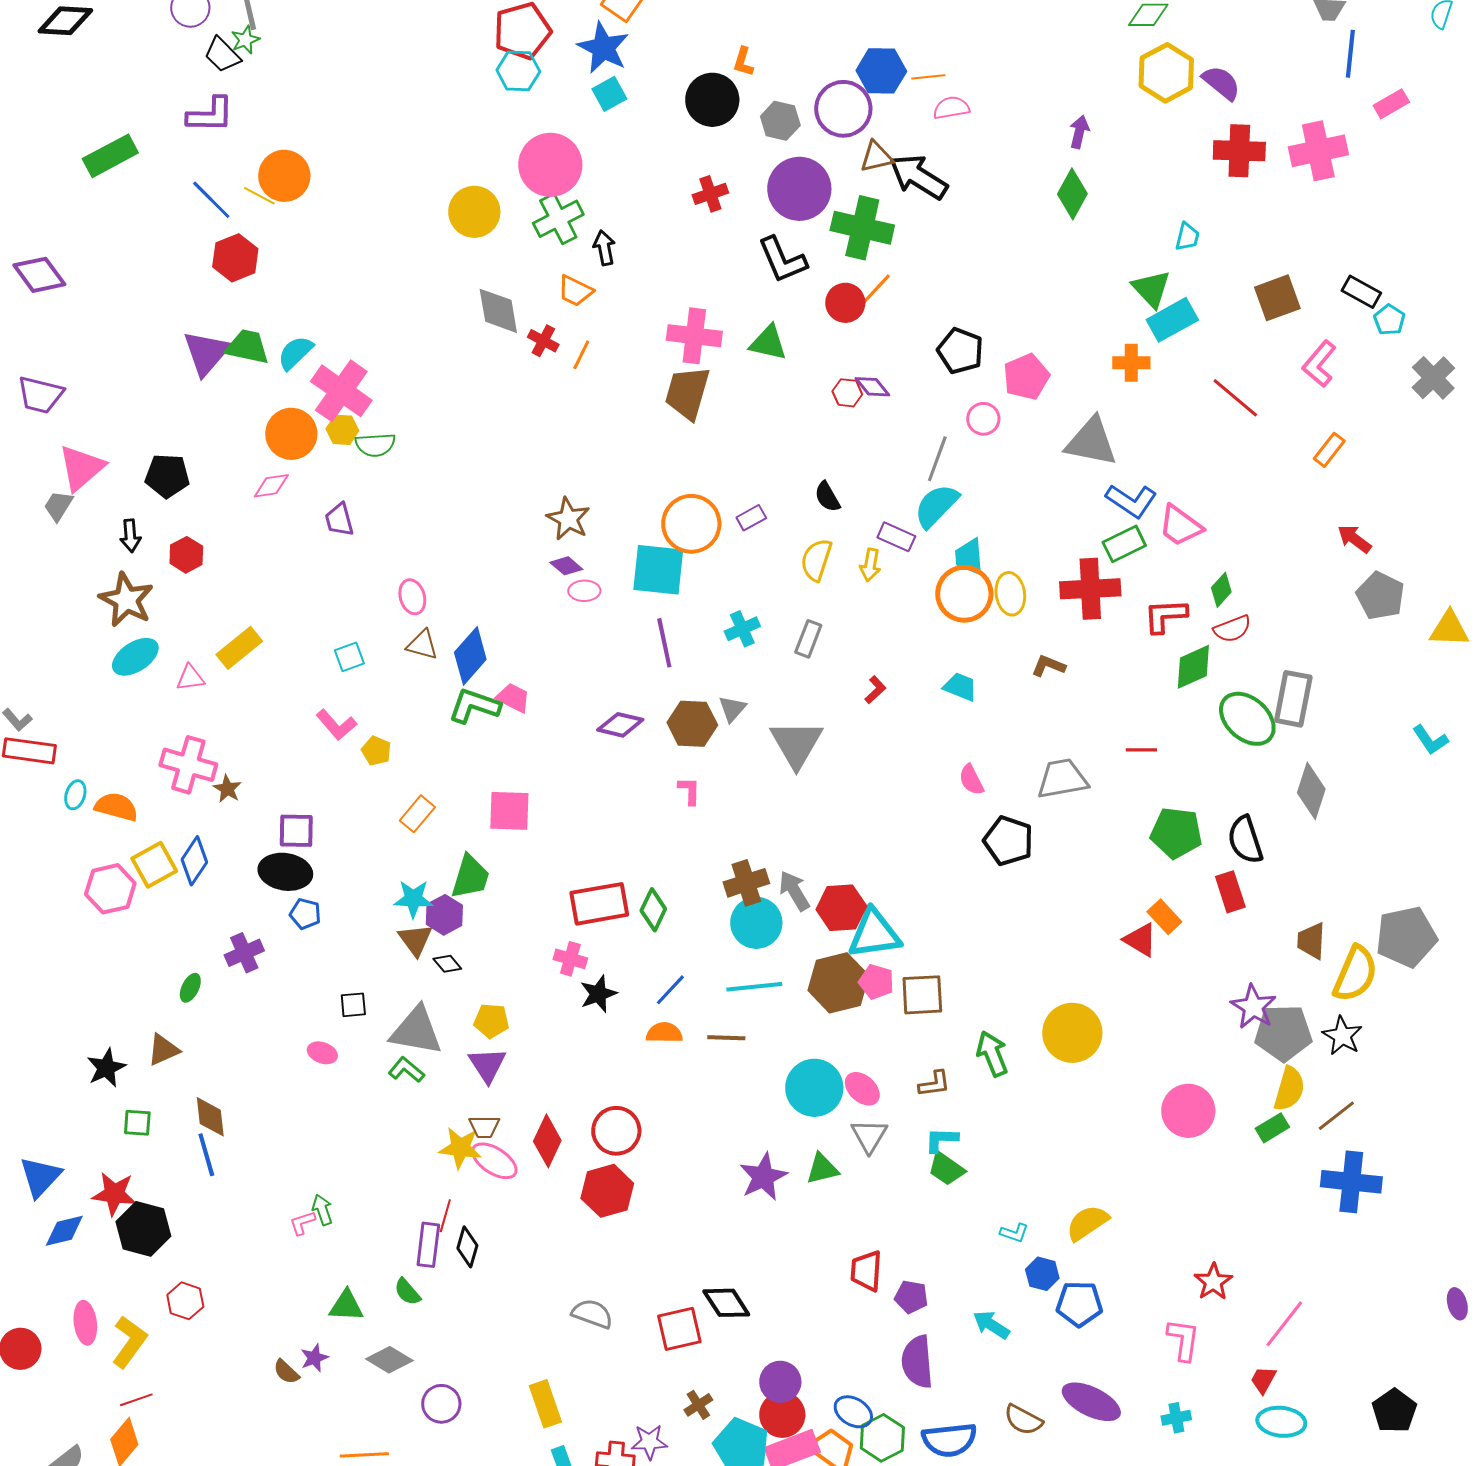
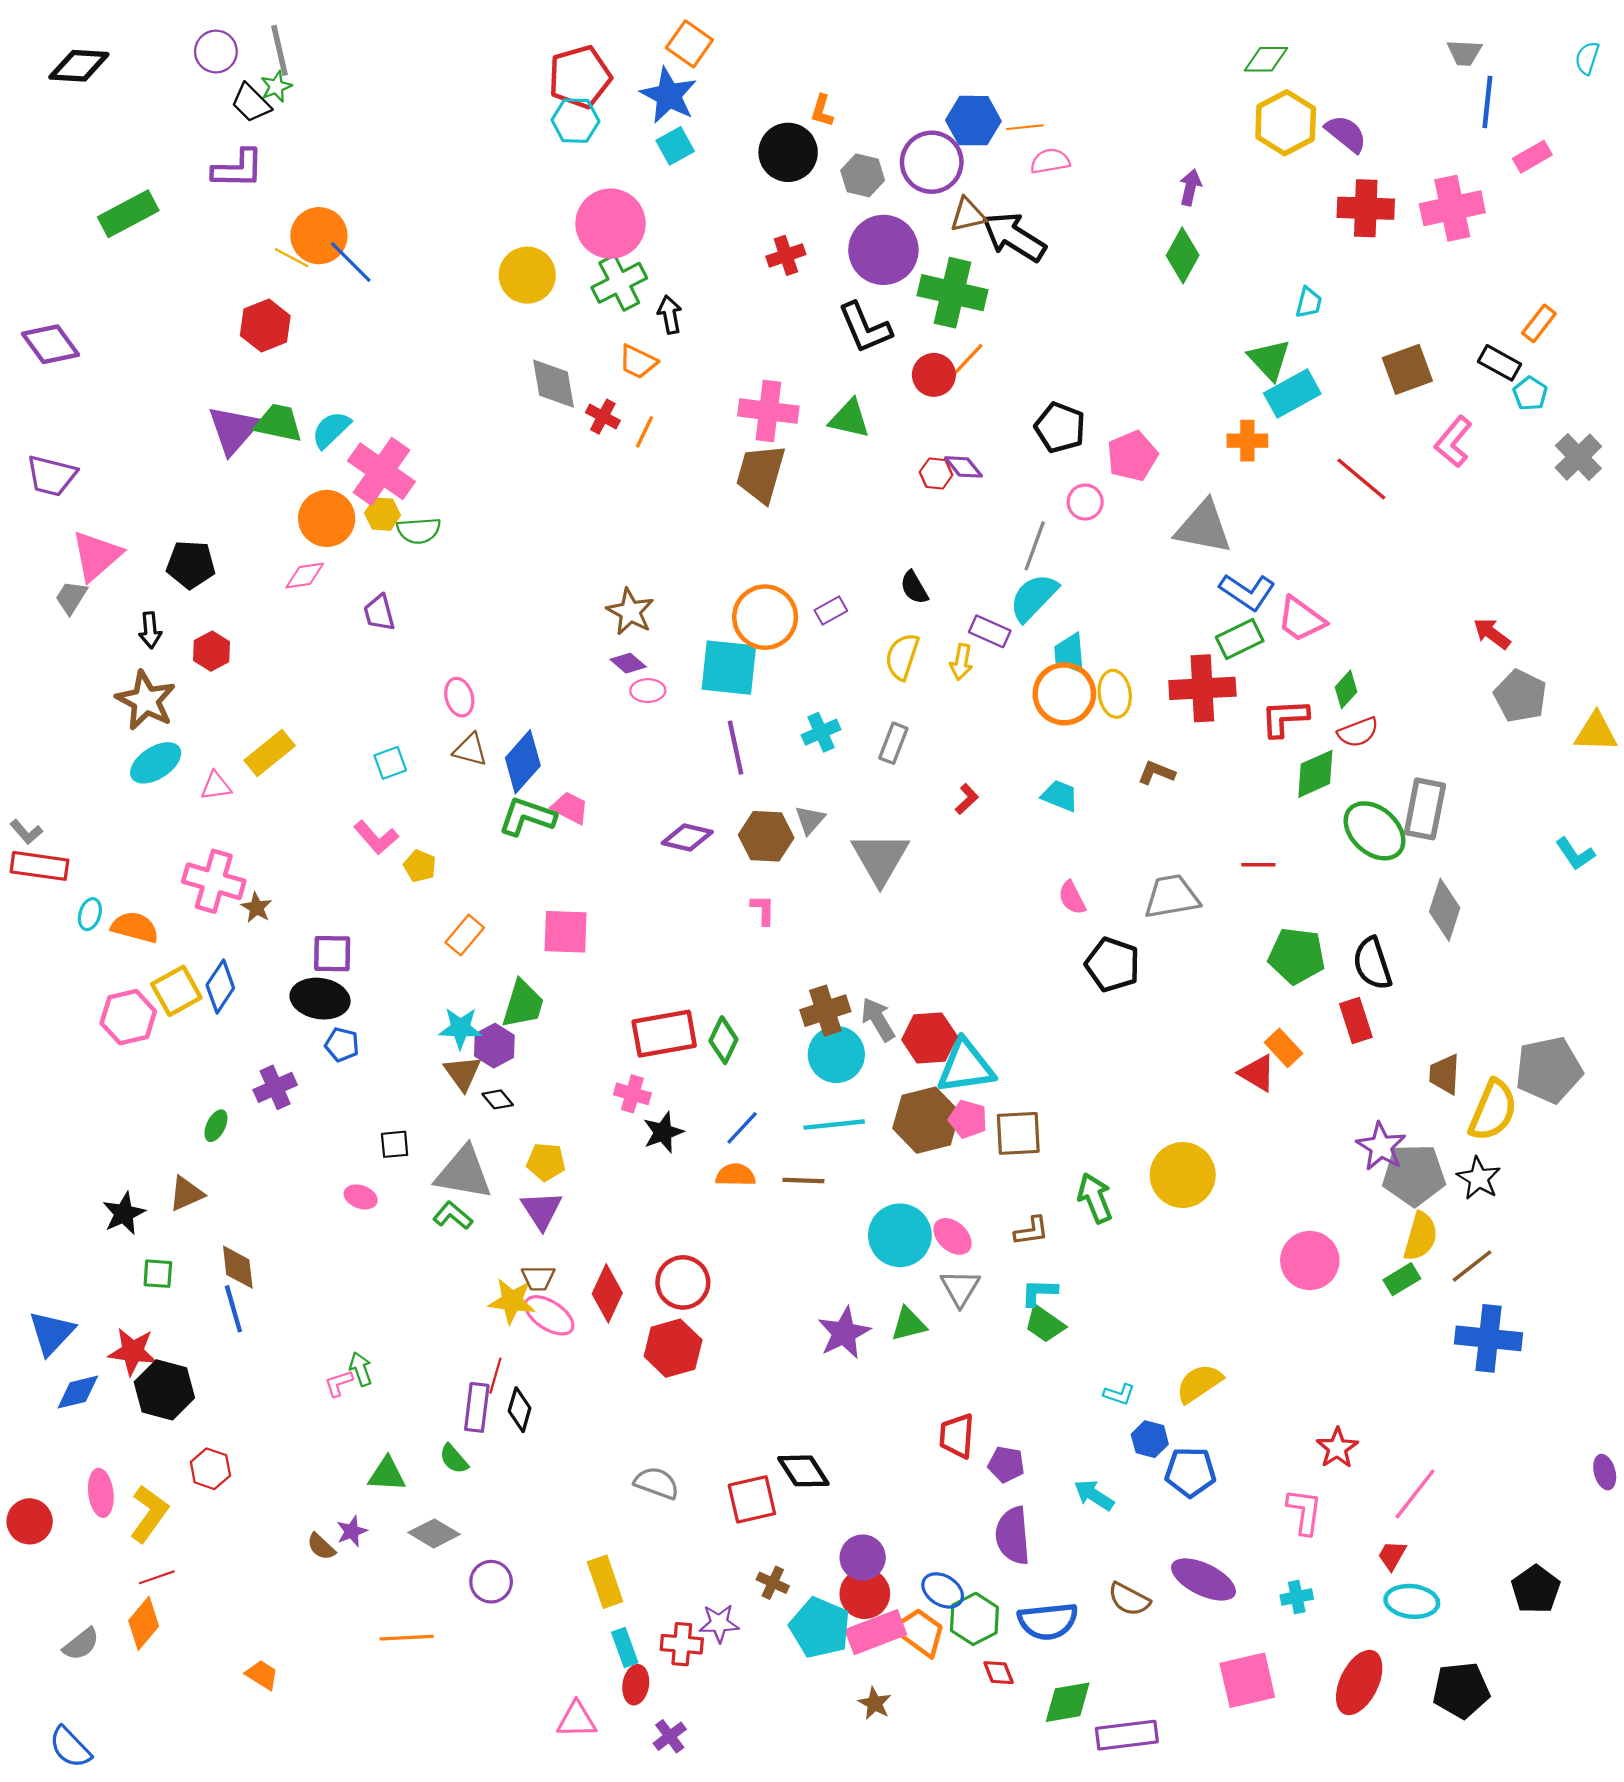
blue line: (211, 200) -> (351, 262), moved
orange rectangle: (1329, 450) -> (1539, 323), moved
brown cross: (698, 1405) -> (773, 1583), turned -32

